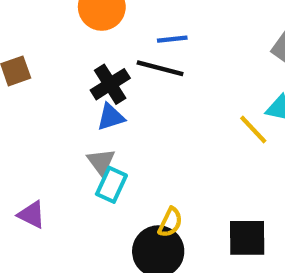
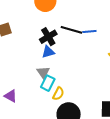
blue line: (172, 39) -> (89, 31), moved
yellow semicircle: (170, 222) -> (58, 94), moved

